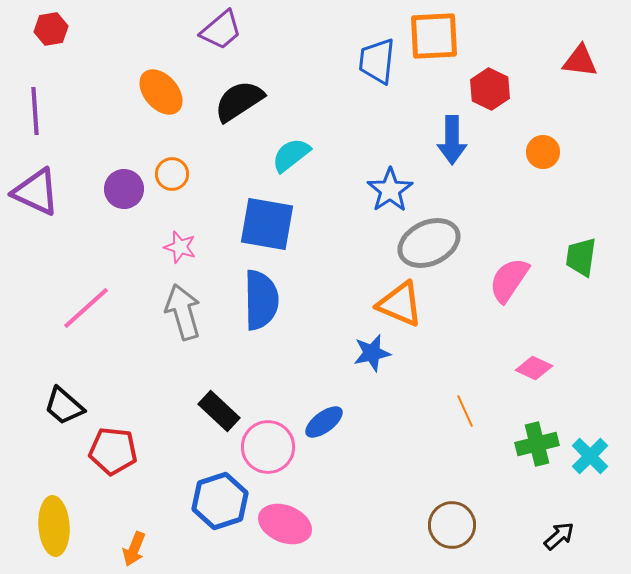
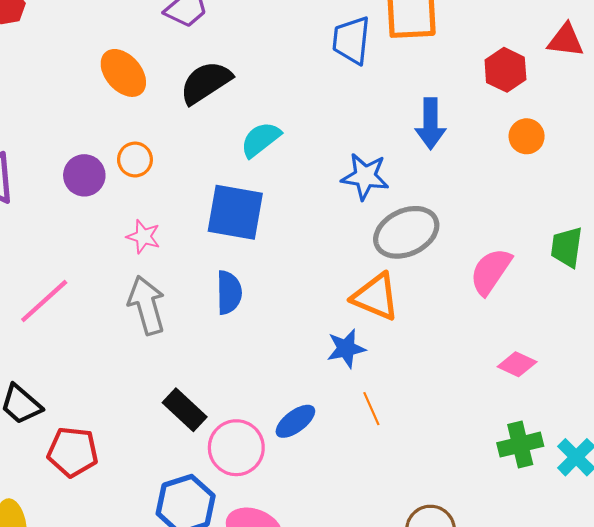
red hexagon: (490, 89) -> (505, 70), moved
blue star: (390, 190) -> (365, 176), turned -30
blue semicircle: (261, 300) -> (229, 293), size x0.7
orange line: (465, 411) -> (371, 409), moved

